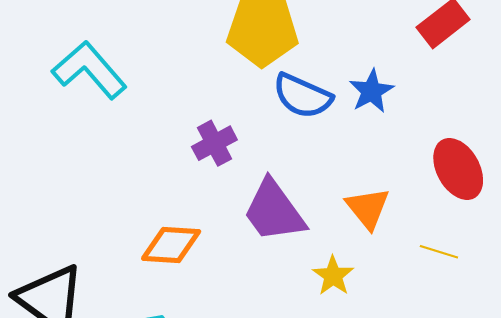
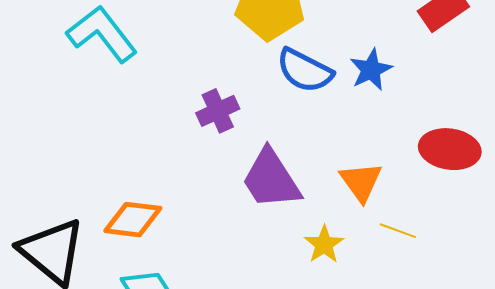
red ellipse: (458, 169) -> (450, 149), turned -56
orange diamond: (171, 245) -> (133, 220), moved
yellow line: (439, 252) -> (398, 231), moved

